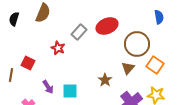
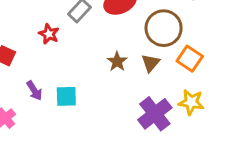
brown star: (105, 80) -> (117, 62), moved

